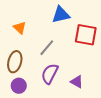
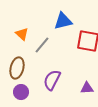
gray line: (47, 48) -> (42, 45), moved
purple triangle: (77, 82) -> (87, 88), moved, turned -32

